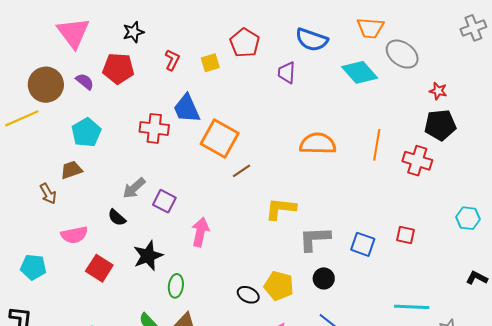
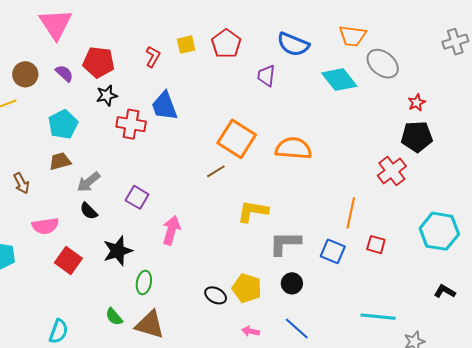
black star: (133, 32) -> (107, 95), moved
yellow square: (210, 63) -> (186, 45), moved
brown circle: (46, 85) -> (25, 74), size x0.7
red star: (438, 91) -> (417, 103), turned 30
orange square: (220, 139) -> (237, 139), moved
orange line: (377, 145) -> (351, 213), moved
red cross: (417, 161) -> (392, 171), turned 32
brown trapezoid: (71, 170) -> (60, 161), moved
gray arrow: (134, 188) -> (88, 182), moved
cyan hexagon: (468, 218) -> (439, 231), size x1.6

